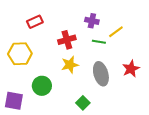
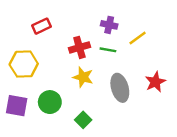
green line: (99, 42) -> (108, 50), moved
yellow star: (70, 65) -> (83, 77), turned 30
purple square: (14, 101) -> (17, 106), moved
green square: (83, 103) -> (83, 120), moved

